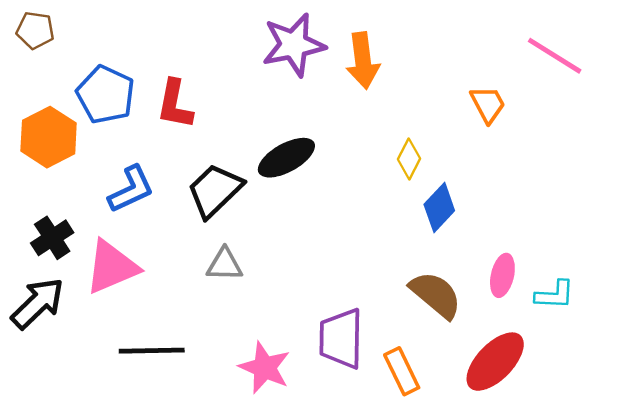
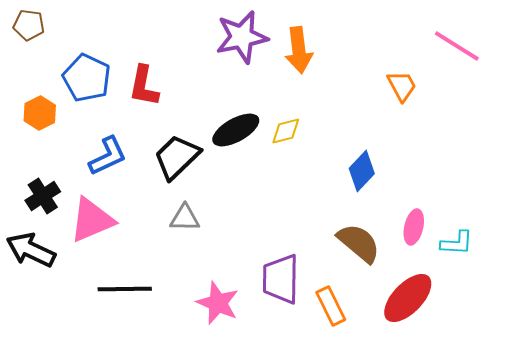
orange hexagon: (49, 137) -> (40, 113), size x0.7
yellow diamond: (409, 159) -> (286, 131), moved, turned 48
black arrow: (38, 303) -> (31, 250), turned -111

